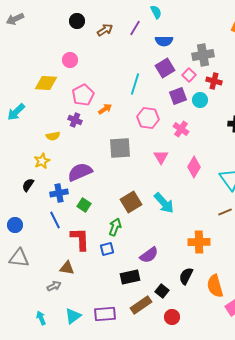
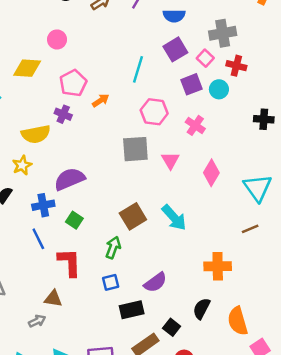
yellow semicircle: (53, 136) -> (36, 134), size x1.6
gray square: (120, 148) -> (135, 149), moved
blue square: (107, 249) -> (111, 282), moved

